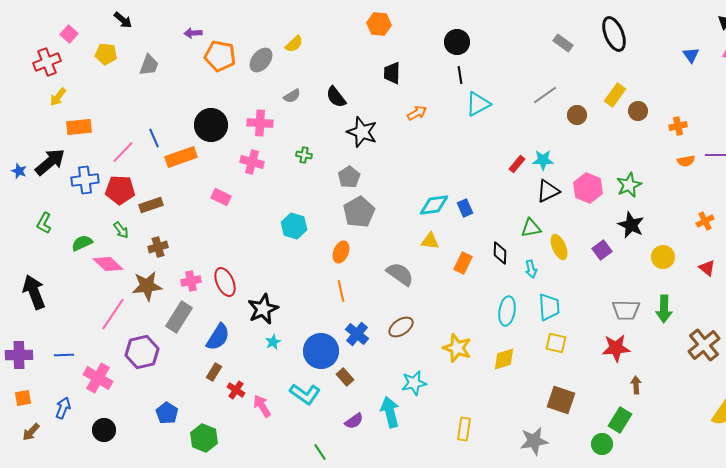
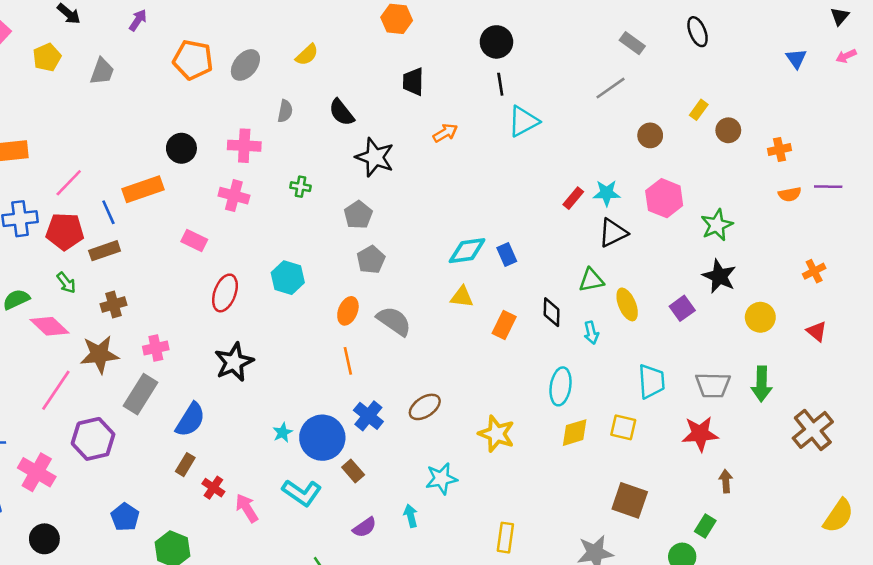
purple arrow: (193, 33) -> (138, 20), moved, turned 126
black ellipse: (614, 34) -> (698, 32), size x0.7
yellow semicircle: (294, 44) -> (307, 55), moved
yellow pentagon: (106, 54) -> (47, 57), turned -30
gray line: (545, 95) -> (610, 88), moved
yellow rectangle: (615, 95) -> (699, 110), size x0.7
gray semicircle: (292, 96) -> (285, 111), turned -48
black circle: (211, 125) -> (181, 148), size x0.7
blue line: (154, 138) -> (108, 212), moved
pink hexagon: (588, 188) -> (664, 198), moved
gray pentagon: (359, 212) -> (371, 260), size x0.7
gray semicircle: (400, 274) -> (394, 321), moved
red ellipse: (225, 282) -> (225, 293), moved, turned 44
cyan trapezoid: (549, 307) -> (651, 381), moved
black star: (263, 309) -> (234, 362), moved
cyan star: (273, 342) -> (283, 433), moved
yellow diamond: (504, 359) -> (575, 433), moved
cyan arrow: (390, 412) -> (411, 516), size x0.6
green rectangle: (620, 420) -> (705, 526), size x0.7

